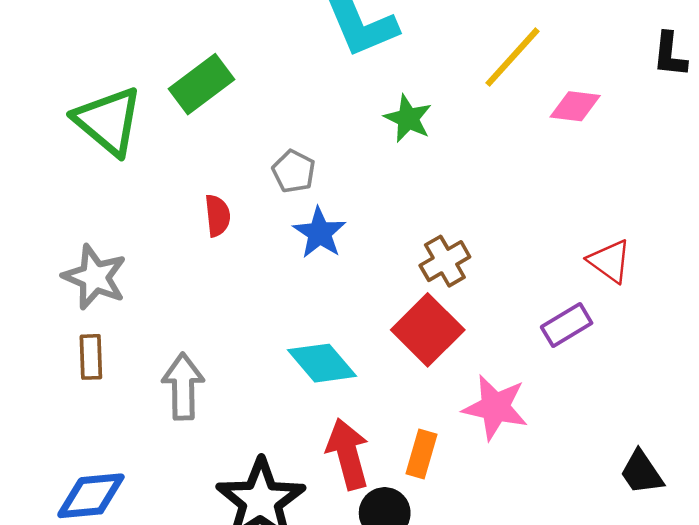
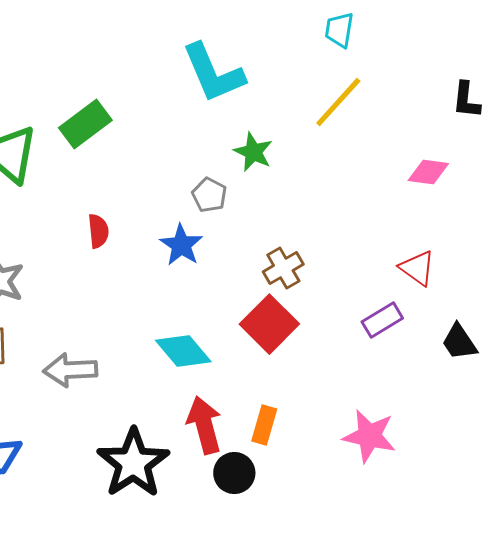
pink diamond: (575, 106) -> (428, 172), moved
gray pentagon: (294, 171) -> (209, 195), moved
gray arrow: (183, 386) -> (70, 370), turned -92
pink star: (495, 407) -> (369, 436), moved
black trapezoid: (642, 472) -> (459, 342), moved

